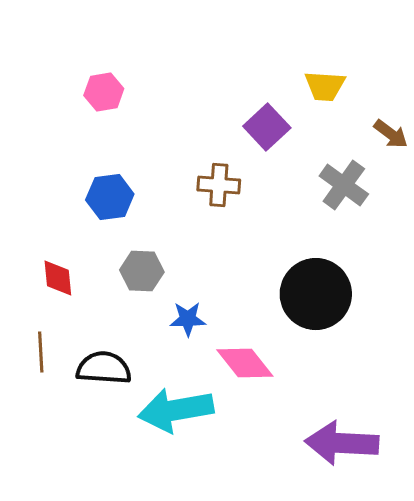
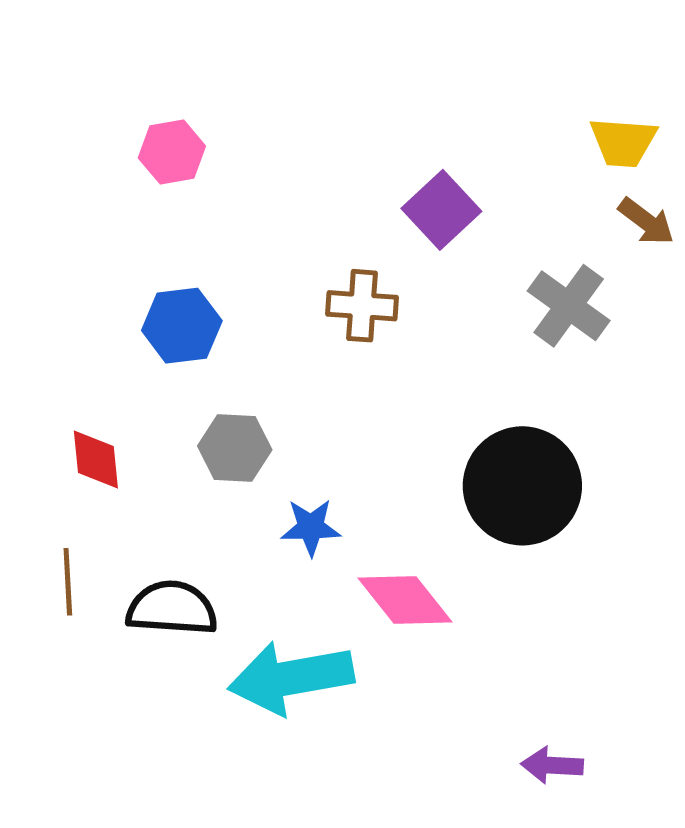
yellow trapezoid: (325, 86) -> (623, 142), moved
purple arrow: (342, 443) -> (552, 765), moved, size x0.5

